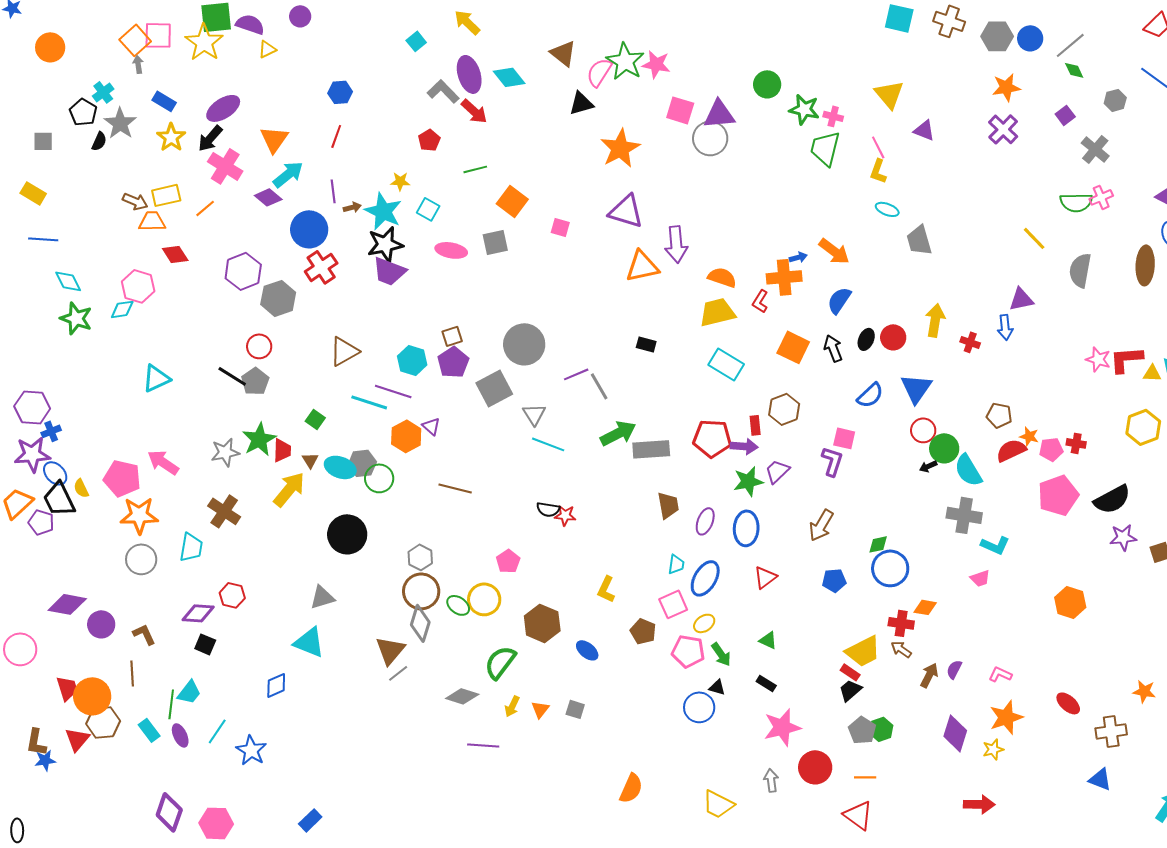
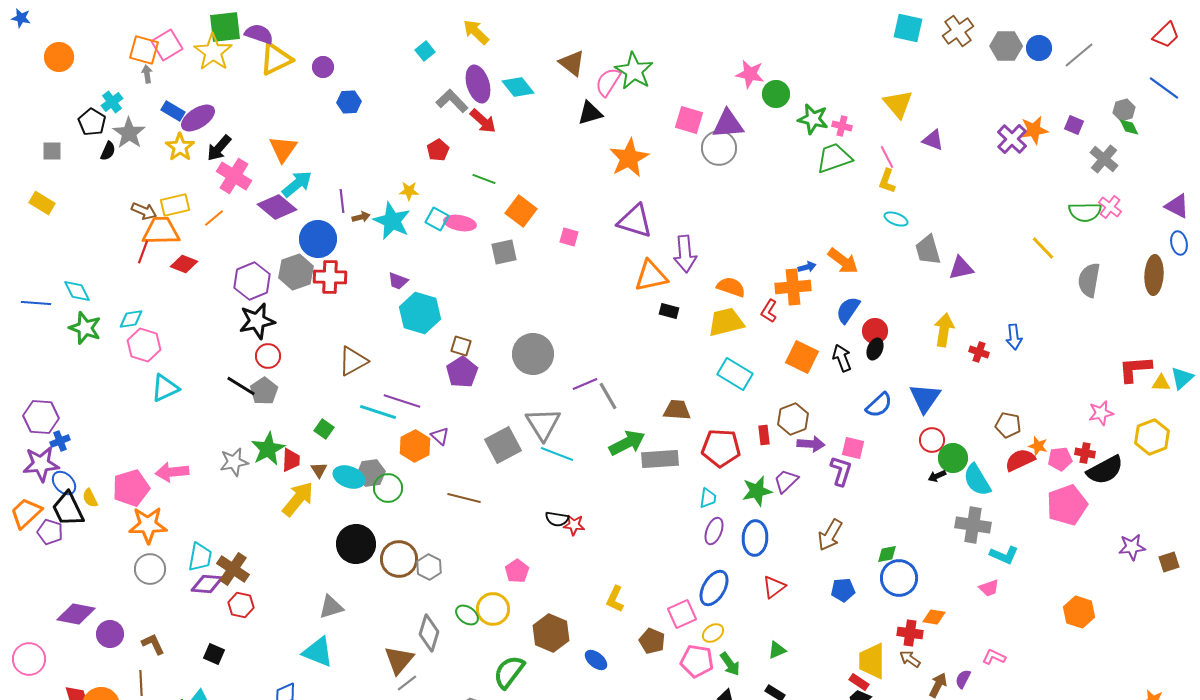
purple circle: (300, 16) -> (323, 67), moved
brown cross: (949, 21) -> (958, 31), turned 36
pink square: (158, 35) -> (167, 45), turned -32
orange square: (135, 40) -> (144, 50), turned -32
yellow triangle: (267, 49) -> (276, 59), size x1.8
pink star: (656, 64) -> (750, 74), moved
green diamond: (1074, 70) -> (1129, 127), moved
orange star: (1006, 87) -> (1034, 130), moved
purple ellipse: (223, 108) -> (198, 118), moved
purple square: (1065, 115) -> (1074, 125), turned -30
red line: (336, 136) -> (143, 252), moved
green trapezoid: (825, 148) -> (834, 158), turned 57
green line: (475, 169) -> (484, 179), turned 35
purple diamond: (268, 197) -> (277, 207), size x1.4
pink cross: (1101, 197) -> (1110, 207), turned -30
orange trapezoid: (152, 221) -> (161, 231), size x1.4
blue line: (43, 239) -> (36, 303), moved
black star: (385, 244) -> (257, 321), moved
pink ellipse: (451, 250) -> (460, 223), moved
red diamond: (175, 254) -> (184, 264), turned -36
red cross: (321, 267) -> (330, 277), turned 36
purple trapezoid: (389, 271) -> (398, 281), size x0.6
pink hexagon: (138, 286) -> (144, 345), moved
gray hexagon: (278, 298) -> (296, 272), moved
purple triangle: (1021, 299) -> (961, 268), moved
brown square: (452, 336) -> (461, 346), turned 35
red circle: (893, 337) -> (875, 331), moved
black rectangle: (646, 344) -> (669, 311), moved
pink star: (1098, 359) -> (1101, 413), moved, turned -30
cyan hexagon: (412, 360) -> (420, 313), moved, size x1.4
gray square: (494, 388) -> (503, 445), moved
gray triangle: (534, 414) -> (543, 424), size x1.5
purple arrow: (744, 446) -> (811, 444), moved
pink arrow: (163, 462) -> (172, 472), turned -40
pink pentagon: (122, 478) -> (131, 488), turned -30
black semicircle: (1112, 499) -> (1105, 470), moved
brown trapezoid: (668, 505) -> (677, 410), moved, turned -76
brown cross: (224, 511) -> (233, 569), moved
cyan trapezoid: (676, 564) -> (708, 498), moved
brown circle: (421, 591) -> (399, 559), moved
purple diamond: (198, 613) -> (207, 584), moved
green triangle: (768, 640) -> (777, 650), turned -48
yellow trapezoid: (863, 651) -> (872, 661), turned 117
pink L-shape: (1000, 674) -> (994, 657), moved

